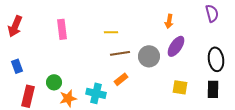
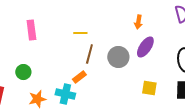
brown line: (120, 53) -> (89, 54), turned -66
orange rectangle: (121, 79) -> (79, 77), moved
green circle: (54, 82) -> (23, 72), moved

